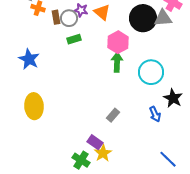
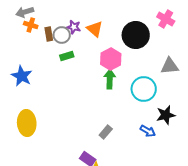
gray triangle: (163, 18) -> (170, 66), moved
black star: (173, 98) -> (166, 115), turned 30
blue arrow: (155, 114) -> (148, 131), turned -35

